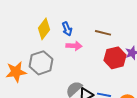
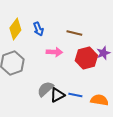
pink arrow: (74, 46) -> (54, 52), moved

